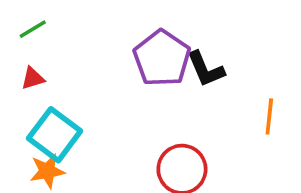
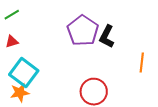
black L-shape: (206, 69) -> (107, 37), turned 50

